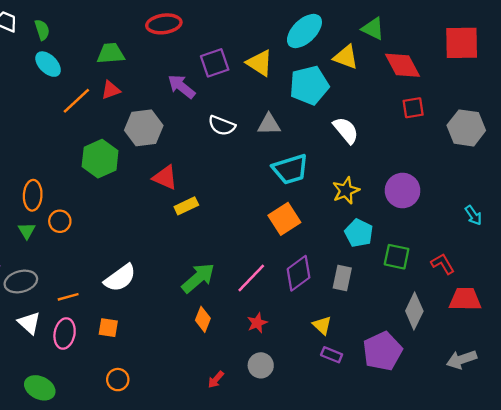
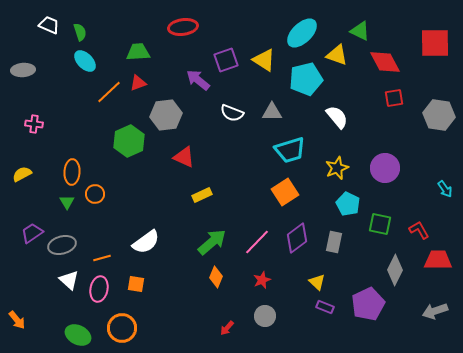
yellow rectangle: (186, 206) -> (202, 195), moved
orange circle: (118, 380) -> (122, 328), moved, size x1.5

